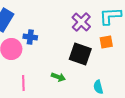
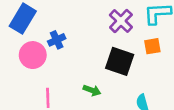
blue cross: (30, 37) -> (57, 40), turned -32

